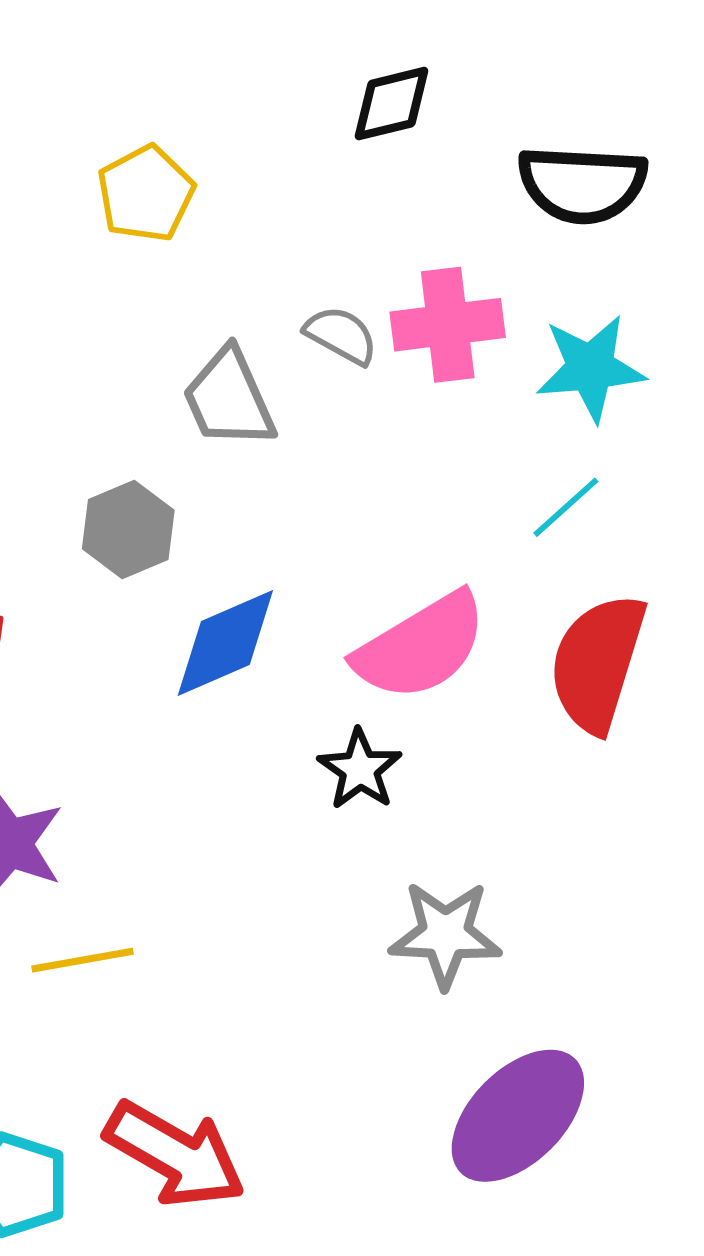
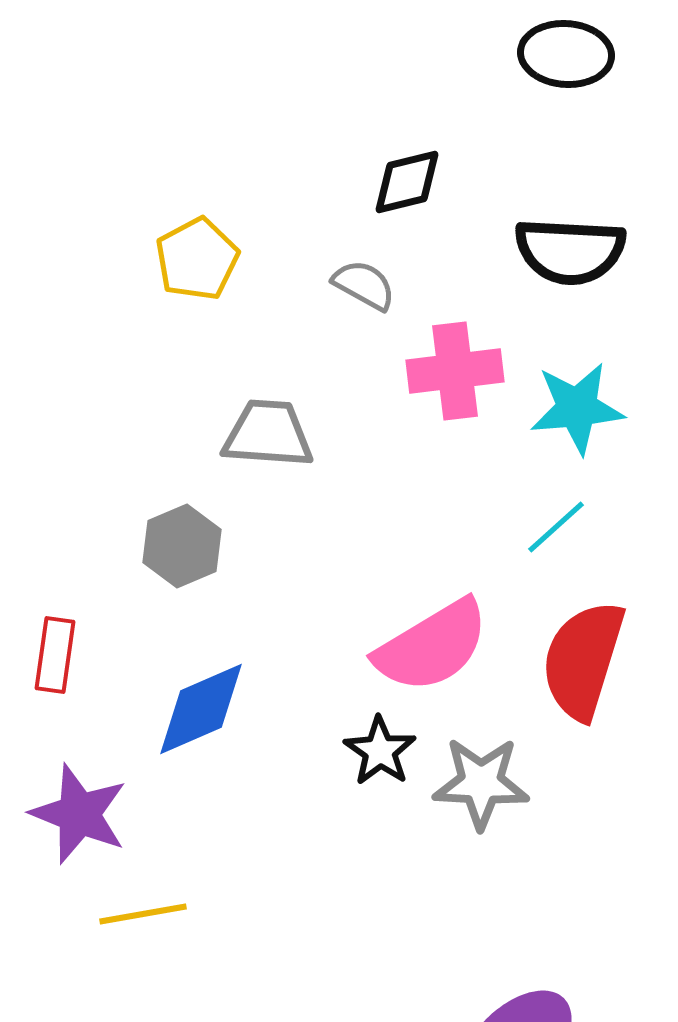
gray semicircle: (341, 335) -> (364, 285), moved
gray trapezoid: (229, 398) -> (268, 434), turned 118
blue diamond: (225, 643) -> (201, 709), moved
gray star: (445, 934) -> (481, 783), moved

